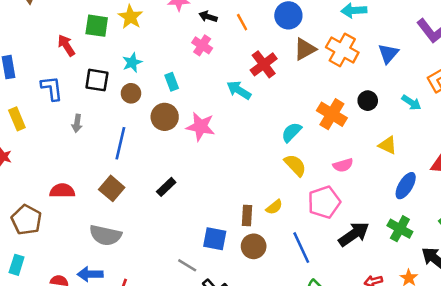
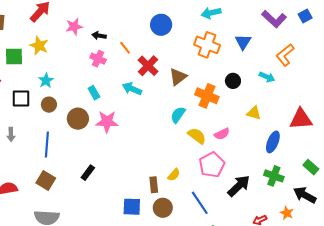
orange line: (242, 22) -> (125, 48), moved
brown triangle: (305, 49) -> (178, 77), moved
cyan rectangle: (172, 82) -> (94, 93), moved
yellow semicircle: (295, 165) -> (197, 136), moved

